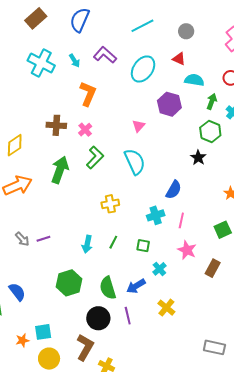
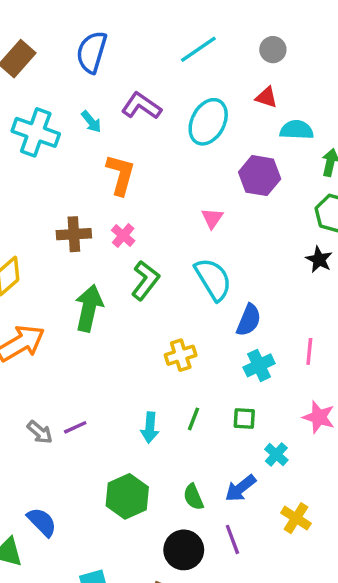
blue semicircle: (174, 190) -> (249, 320), moved
pink line: (181, 220) -> (309, 351), moved
green semicircle: (108, 288) -> (193, 497), size x0.7

